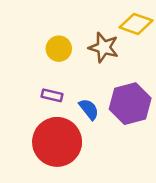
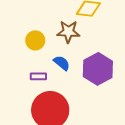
blue semicircle: (89, 109) -> (62, 63), moved

